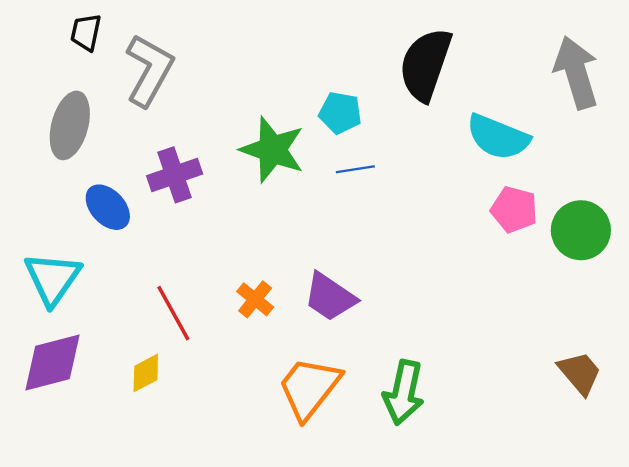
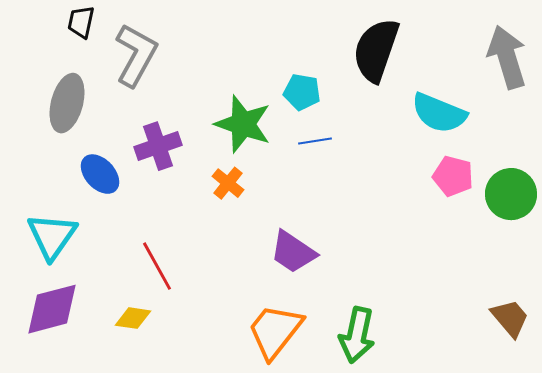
orange cross: (255, 299) -> (228, 183), moved
yellow diamond: (146, 373) -> (133, 318), turned 36

